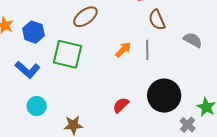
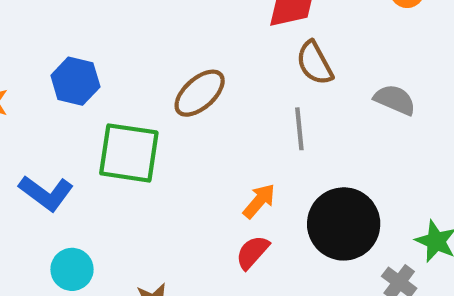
brown ellipse: (85, 17) -> (200, 93), moved
blue hexagon: (34, 32) -> (75, 81), moved
orange arrow: (123, 50) -> (259, 201), moved

